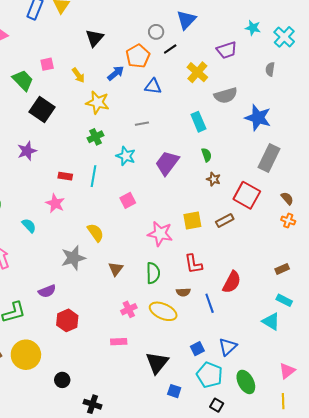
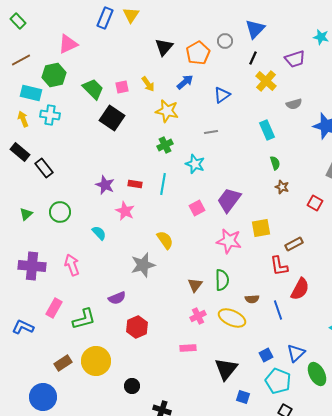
black line: (170, 49) -> (253, 58), moved, turned -32
orange pentagon: (138, 56) -> (198, 53), moved
pink square: (47, 64) -> (122, 87), moved
blue triangle: (153, 86) -> (222, 95), turned -42
gray semicircle: (226, 95) -> (294, 104), size x0.7
purple star: (27, 151) -> (105, 185), moved, turned -30
purple trapezoid: (167, 163) -> (229, 200), moved
red square: (247, 195) -> (315, 203), size x0.6
brown rectangle: (225, 221) -> (294, 244), moved
red L-shape: (193, 264) -> (279, 266), moved
brown triangle: (116, 269) -> (195, 285), moved
green ellipse: (246, 382) -> (317, 374), moved

